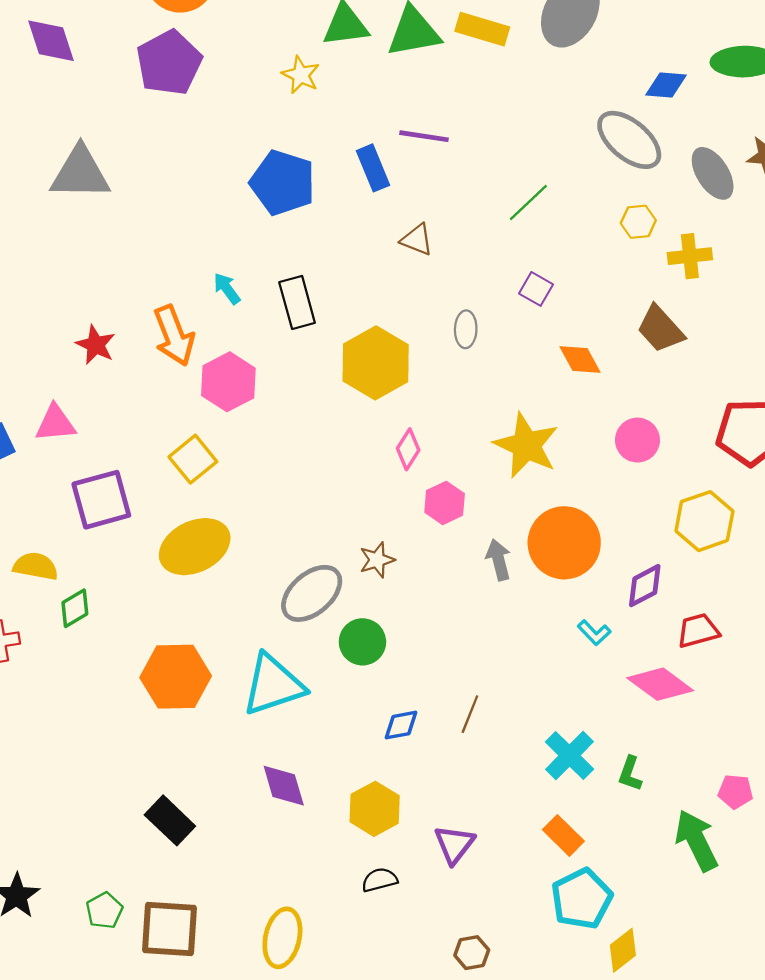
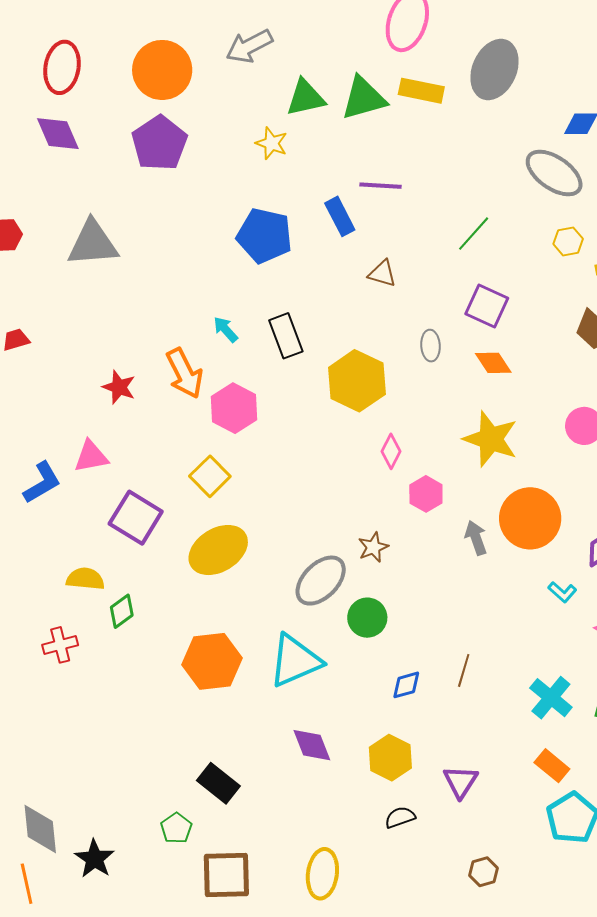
purple square: (536, 289) -> (487, 306), size x1.5
orange diamond: (580, 359) -> (493, 363), moved
purple square: (101, 500) -> (136, 518), turned -38
green pentagon: (104, 911) -> (176, 828), moved

